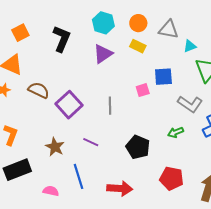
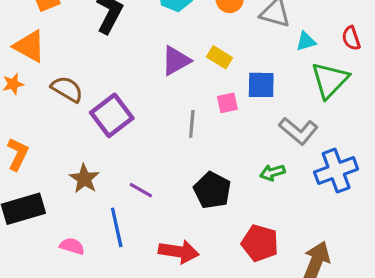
yellow rectangle: (138, 46) -> (220, 57), moved
purple triangle: (103, 54) -> (176, 61), moved
gray line: (110, 106) -> (192, 124), moved
purple line: (91, 142) -> (141, 190), moved

